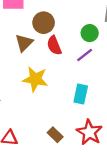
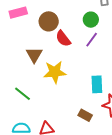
brown triangle: (24, 43) -> (34, 55), moved
cyan rectangle: (81, 94) -> (97, 84), moved

